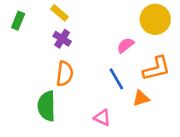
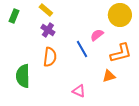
blue line: (116, 79) -> (82, 49), moved
green semicircle: (47, 106) -> (23, 76), moved

